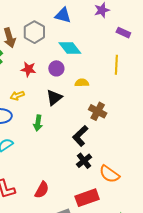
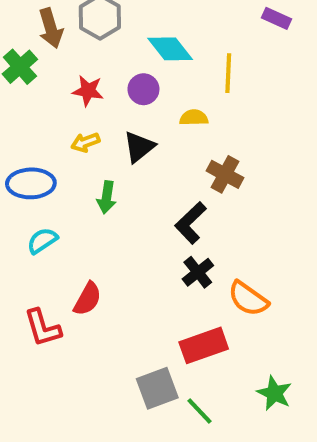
yellow line: (116, 65) -> (228, 73), moved
yellow arrow: (17, 96) -> (85, 142), moved
red semicircle: (42, 190) -> (87, 299), moved

